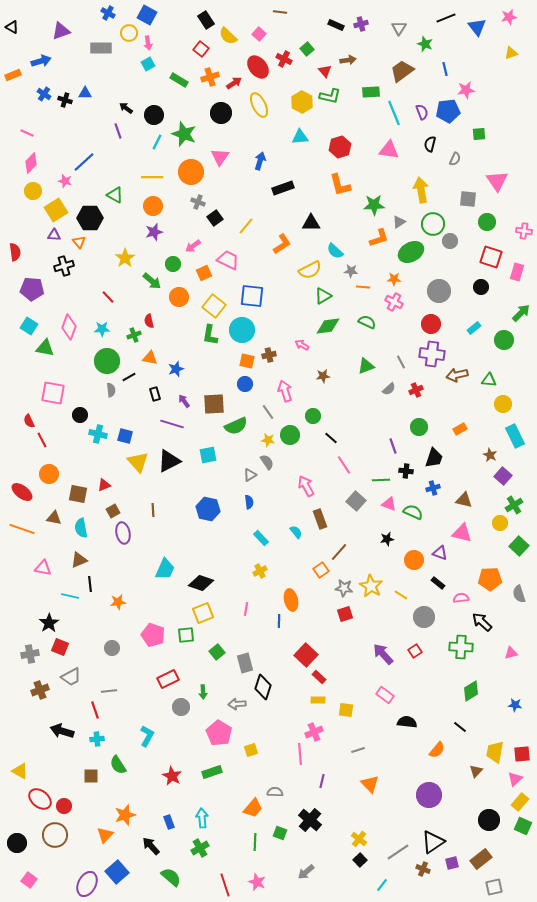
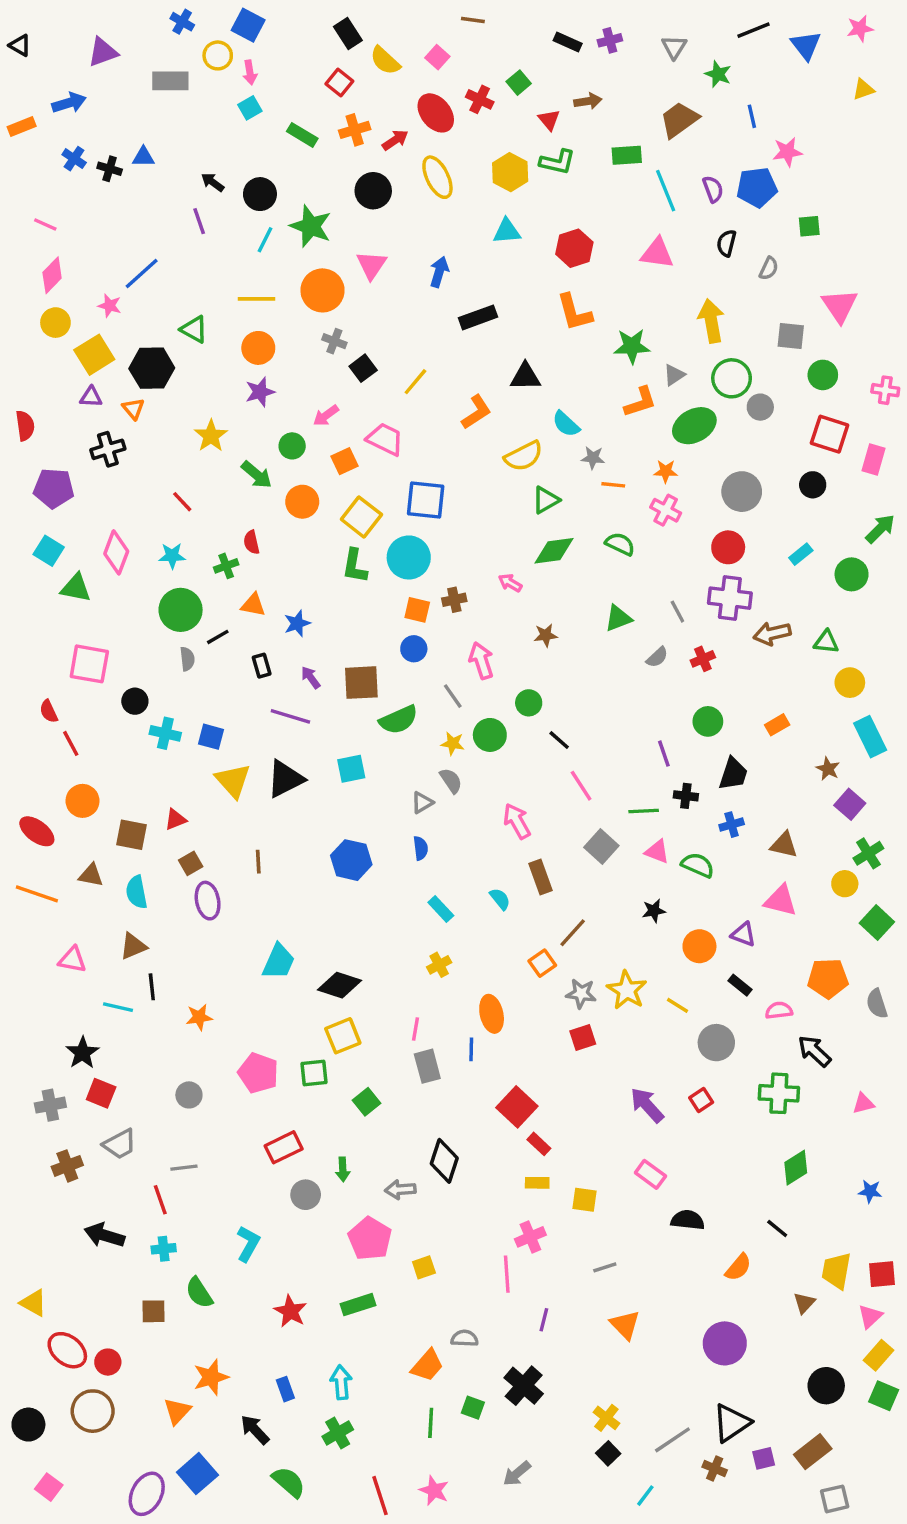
gray rectangle: (245, 663) -> (427, 1066), moved

